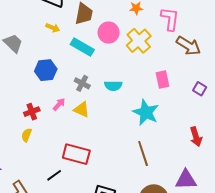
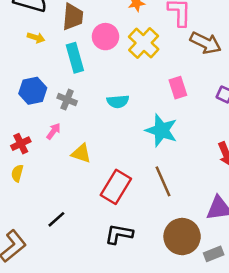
cyan rectangle: (82, 47) -> (75, 58), turned 50
gray cross: (82, 83) -> (67, 100), moved
yellow triangle: (82, 109) -> (81, 153), moved
red rectangle: (76, 154) -> (116, 187), moved, turned -68

